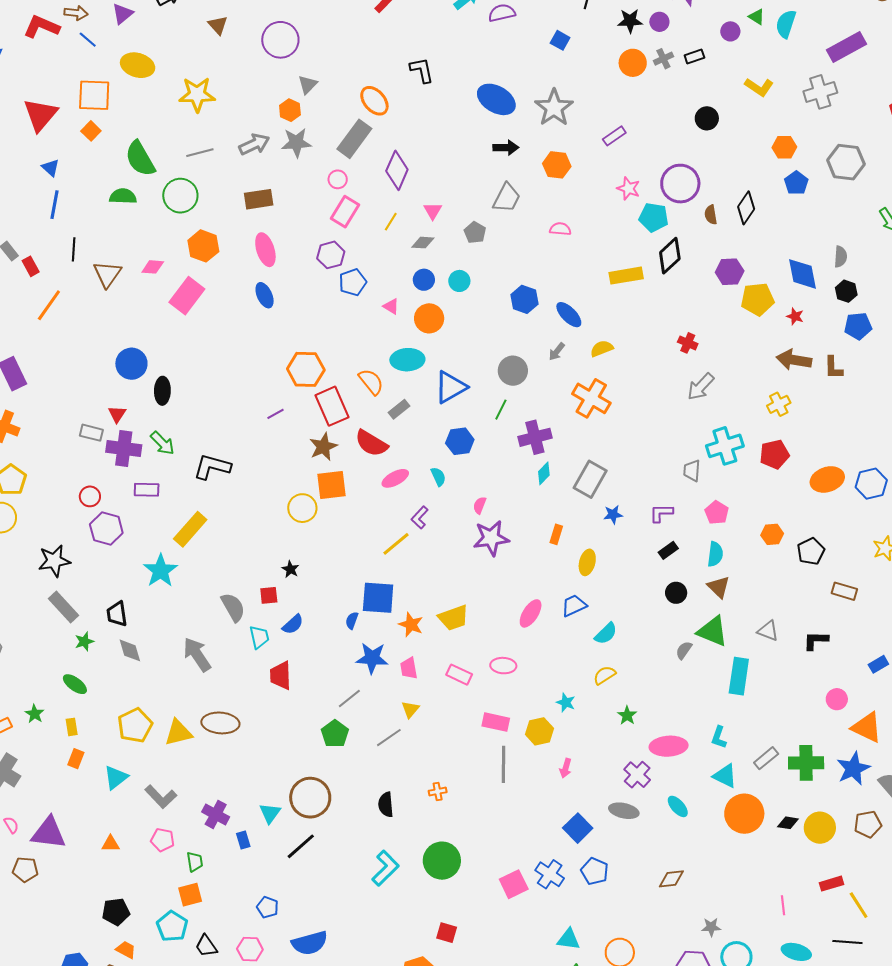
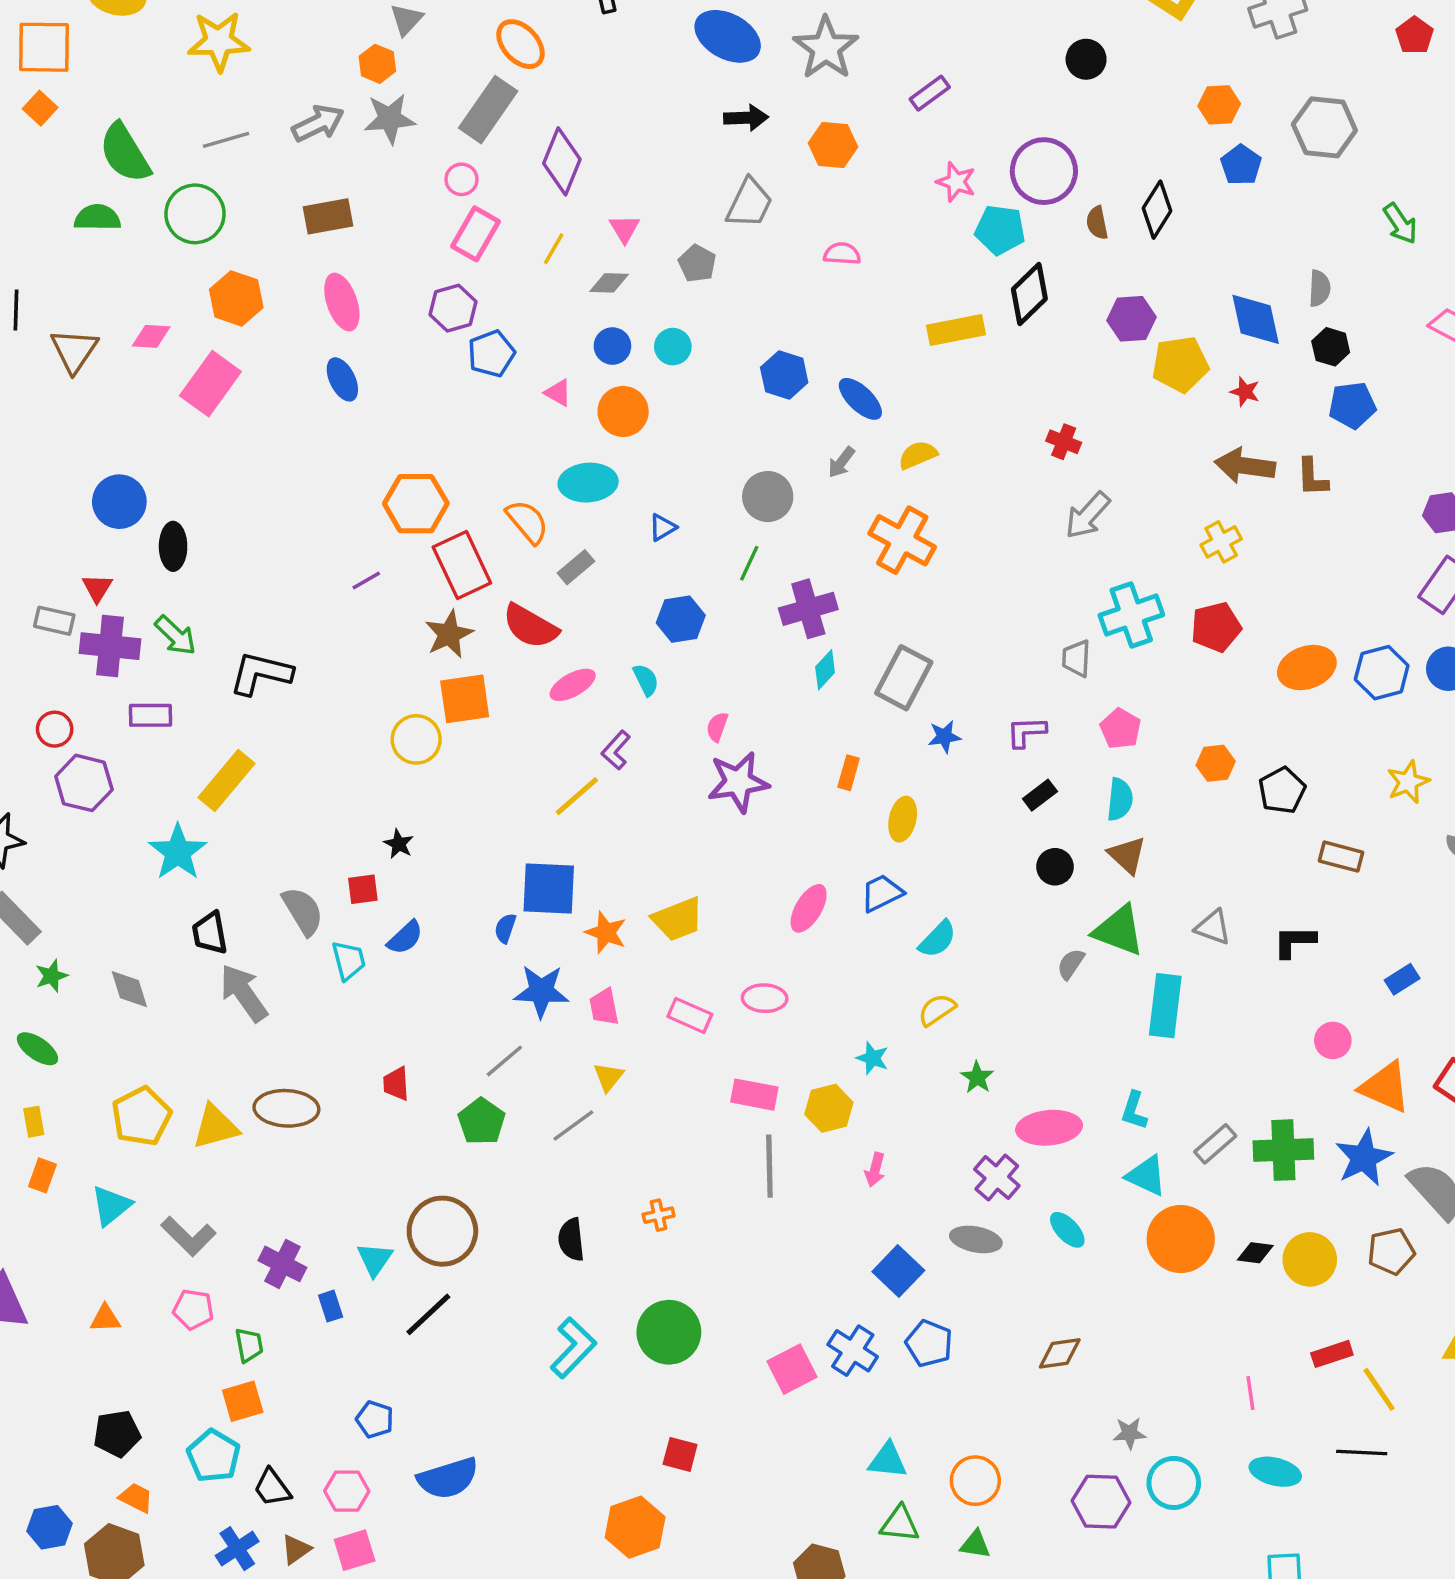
blue triangle: (451, 387) -> (662, 527), size x0.5
black trapezoid: (117, 614) -> (210, 933), moved
red trapezoid: (281, 675) -> (396, 1084), moved, size x0.7

